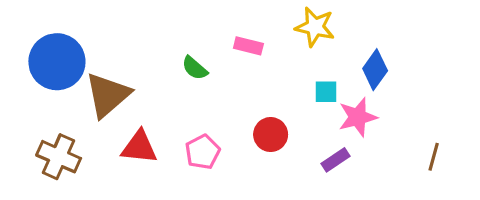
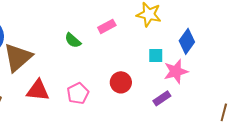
pink rectangle: (248, 46) -> (107, 26), turned -42
brown line: (434, 157) -> (224, 112), moved

